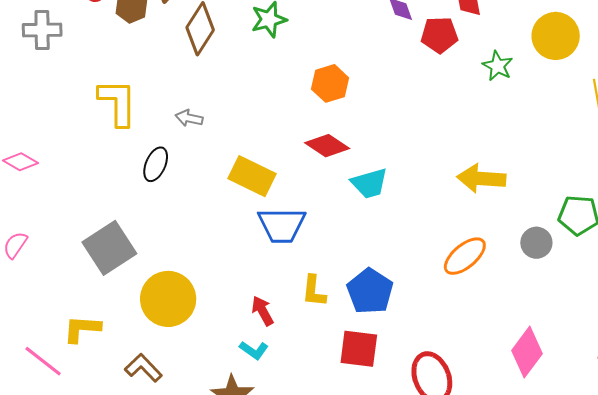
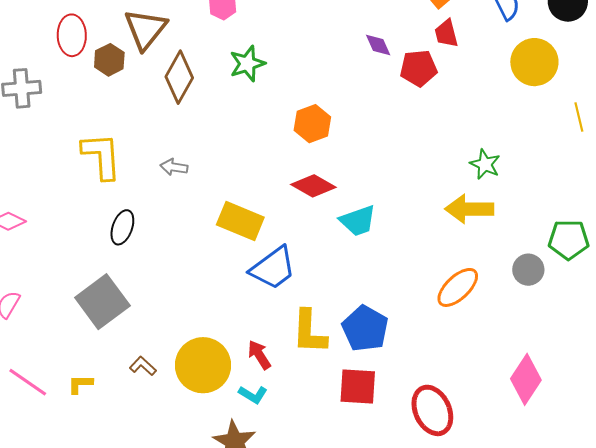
green star: (498, 66) -> (485, 164), moved
black ellipse: (156, 164) -> (122, 227), moved
blue trapezoid: (282, 225) -> (273, 268), turned -33
yellow L-shape: (314, 291) -> (309, 332), size x1.4
yellow circle: (168, 299) -> (203, 365), moved
yellow L-shape: (82, 329) -> (80, 384), size x0.7
pink line: (43, 361) -> (28, 382), moved
brown L-shape: (143, 368) -> (143, 366), moved, size x0.7

